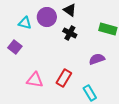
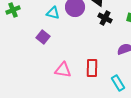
black cross: (70, 33) -> (105, 18), moved
red rectangle: (64, 78) -> (92, 68), turned -30

